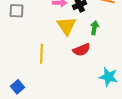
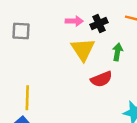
yellow line: (42, 54) -> (27, 98), moved

